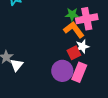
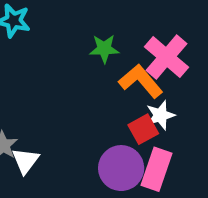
green star: (72, 14) -> (104, 49), moved
pink cross: (87, 19) -> (166, 57), turned -35

